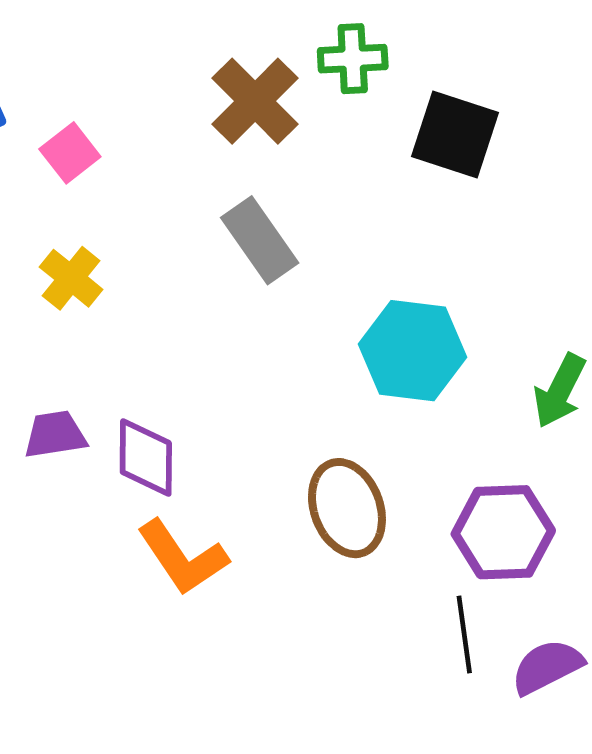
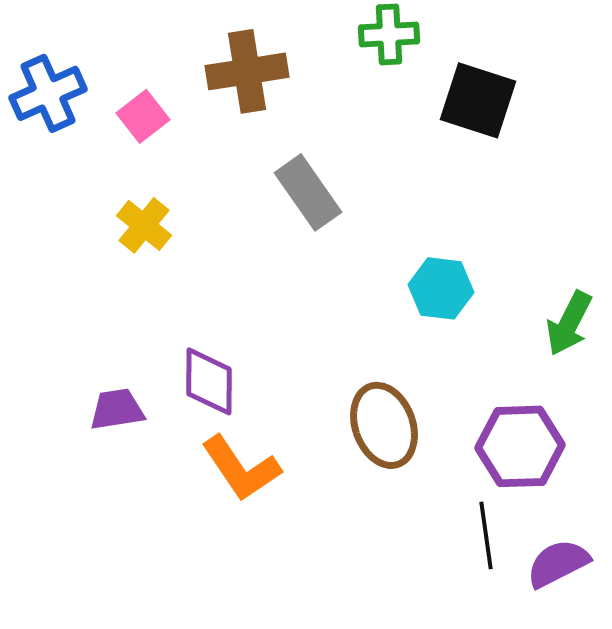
brown cross: (255, 101) -> (247, 71), moved, turned 36
cyan hexagon: (412, 351) -> (441, 288), size x0.7
purple trapezoid: (55, 435) -> (117, 409), moved

